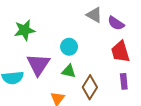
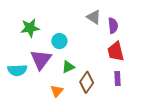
purple semicircle: (116, 23) -> (113, 26), turned -133
cyan circle: (69, 47) -> (59, 41), moved
green triangle: (69, 71) -> (68, 67), turned -40

